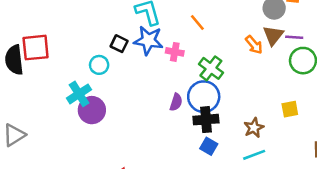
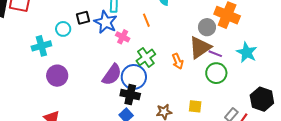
brown triangle: (273, 35) -> (200, 47), size x1.4
black square: (119, 44) -> (83, 18), turned 32
orange arrow: (254, 45) -> (178, 61), moved
purple semicircle: (176, 102) -> (112, 75), size x1.6
purple circle: (92, 110) -> (57, 76), moved

